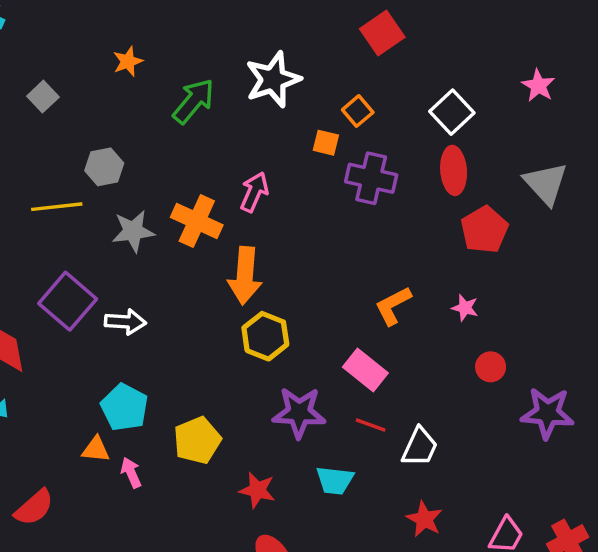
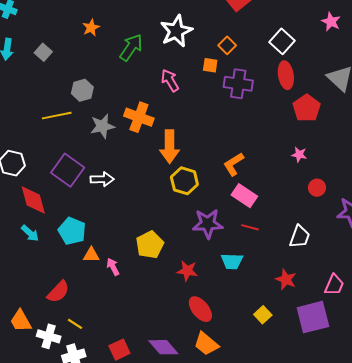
pink arrow: (254, 192) -> (170, 80), moved, turned -50
orange L-shape: (393, 306) -> (234, 164), moved
cyan pentagon: (124, 407) -> (72, 231), moved
white trapezoid: (420, 447) -> (300, 237), moved

